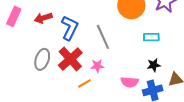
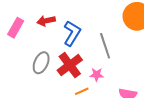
pink rectangle: (14, 16) -> (16, 28), moved

